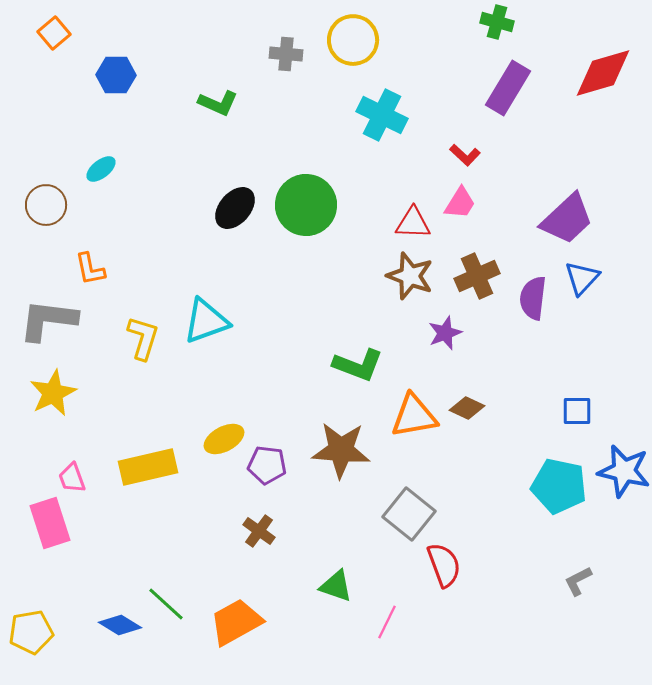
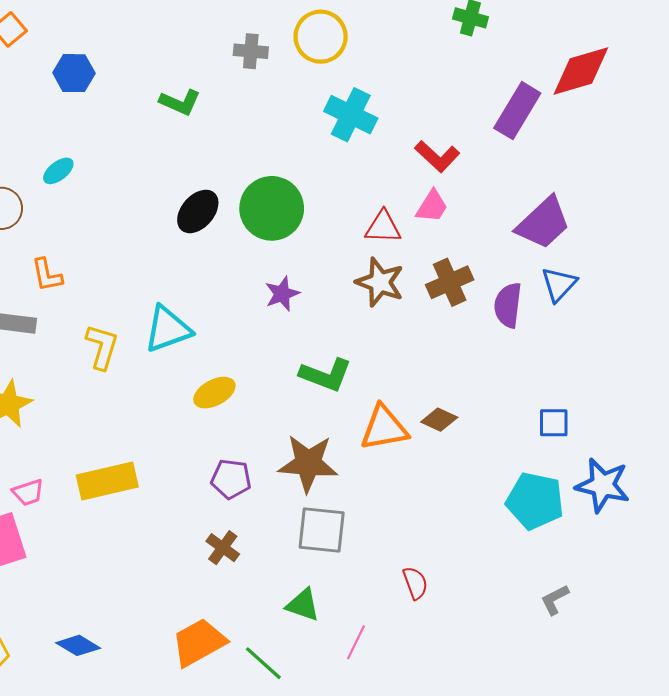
purple rectangle: (508, 88) -> (517, 111), moved
red L-shape: (465, 155) -> (437, 156), size x1.4
purple star: (445, 333) -> (282, 294), moved
yellow ellipse: (224, 439) -> (214, 393), moved
pink trapezoid: (72, 478) -> (28, 492), turned -88
gray square: (409, 514) -> (322, 530), moved, turned -33
red semicircle: (444, 565) -> (415, 583), size x0.7
green line: (166, 604) -> (263, 663), moved

